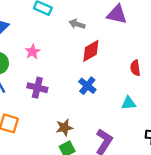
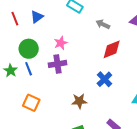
purple cross: (37, 88) -> (58, 64), moved, turned -30
brown star: (64, 128) -> (79, 101), moved

